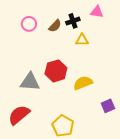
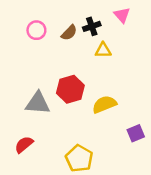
pink triangle: (97, 12) -> (122, 15), turned 40
red semicircle: (19, 115) -> (24, 145), size x0.7

